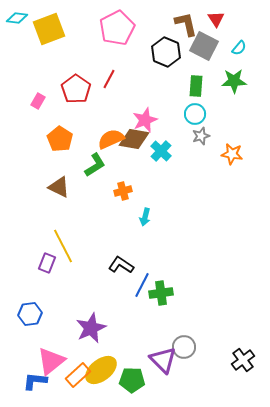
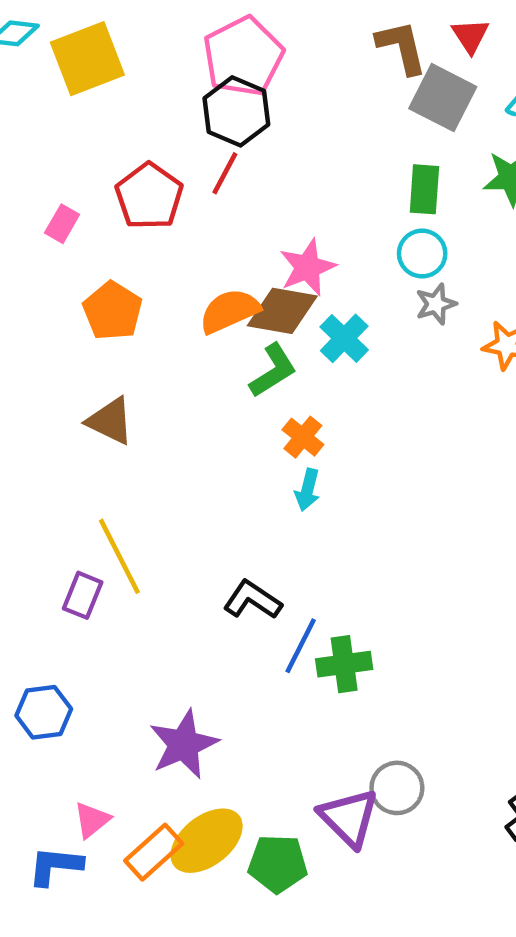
black hexagon: (166, 52) -> (236, 111), moved
green L-shape: (95, 165) -> (273, 371), moved
orange cross: (123, 191) -> (303, 437), moved, turned -36
pink triangle: (51, 361) -> (92, 820), size x0.6

